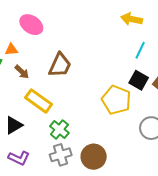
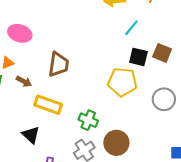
cyan line: (140, 50) -> (131, 28), turned 30
black triangle: (14, 125) -> (31, 135), turned -30
green cross: (59, 130) -> (88, 120), moved

